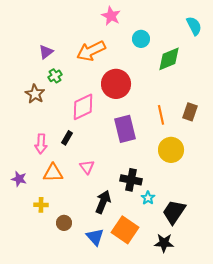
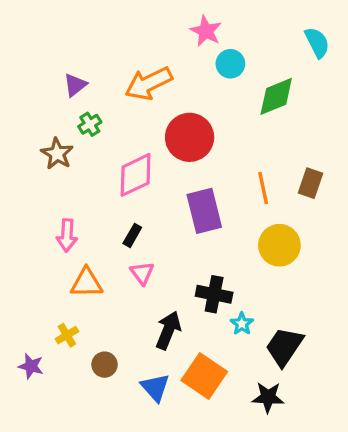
pink star: (111, 16) -> (206, 31), moved
black rectangle: (67, 138) -> (132, 235), moved
purple star: (19, 179) -> (31, 366), moved
yellow cross: (41, 205) -> (67, 335), turned -32

